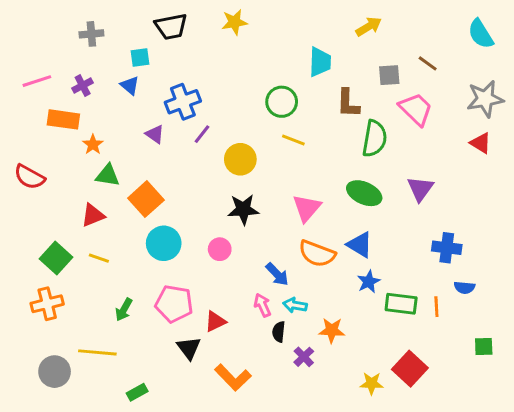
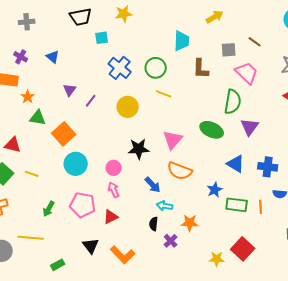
cyan square: (140, 58) -> (102, 38), moved
purple cross: (83, 86) -> (21, 57), turned -32
blue cross: (183, 102) -> (120, 68), moved, turned -30
purple triangle: (155, 134) -> (70, 90), turned 32
purple line: (202, 134) -> (91, 101), moved
green semicircle: (375, 139) -> (233, 102), moved
black star: (243, 209) -> (139, 149), moved
red triangle: (93, 215) -> (13, 145), moved, turned 36
blue triangle: (360, 245) -> (236, 164), moved
pink arrow: (262, 305) -> (114, 190), moved
black triangle: (189, 348) -> (91, 246), moved

